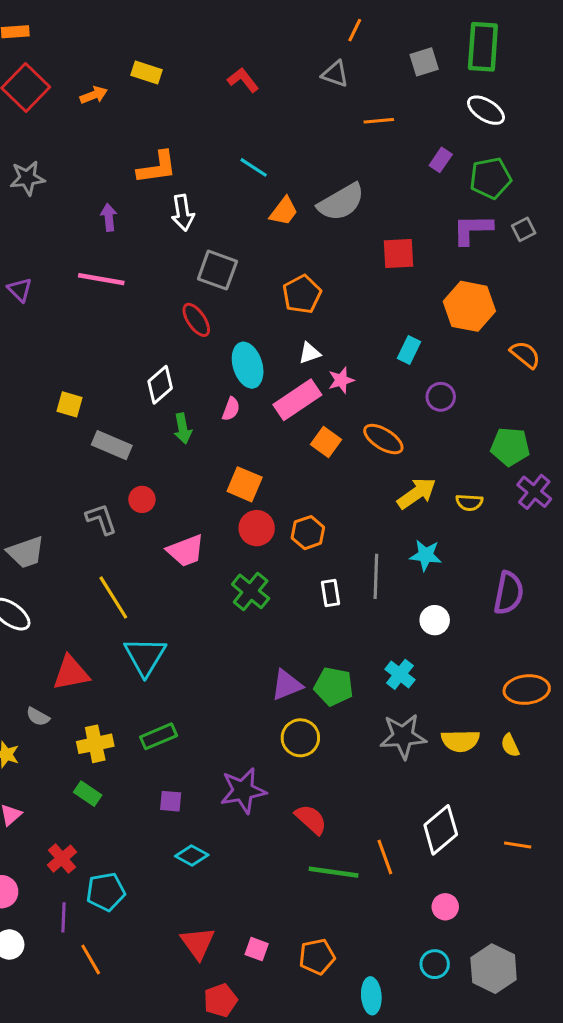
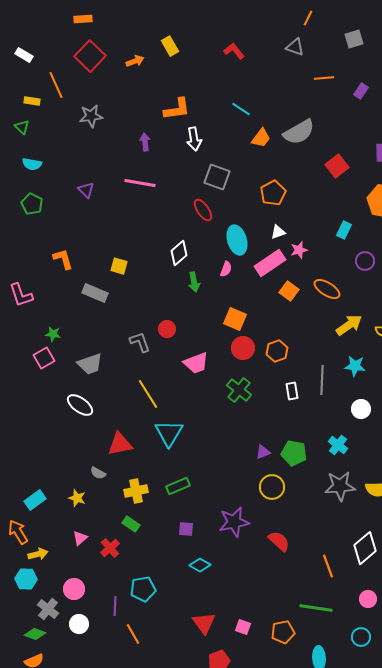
yellow rectangle: (146, 72) -> (170, 46), turned 42
purple rectangle: (441, 160) -> (361, 91), moved
red square: (398, 253) -> (337, 166), turned -35
gray rectangle: (112, 445) -> (95, 293), moved
purple triangle: (287, 685) -> (263, 452), size x0.7
red cross: (62, 859) -> (110, 548), moved
green line: (334, 872) -> (316, 608), moved

